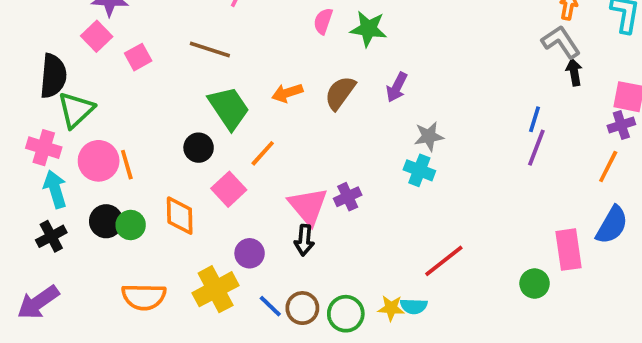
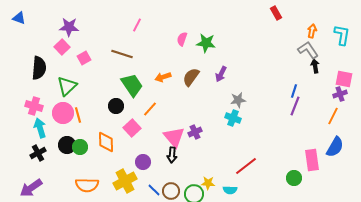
green triangle: (76, 110) -> (67, 86), moved
yellow star: (391, 308) -> (208, 183), moved

